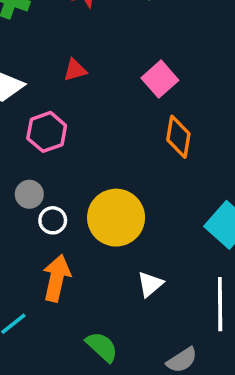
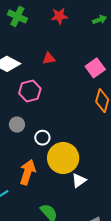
yellow circle: (116, 218) -> (63, 158), moved
white circle: (53, 220) -> (42, 138), moved

